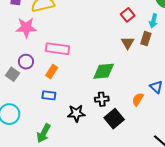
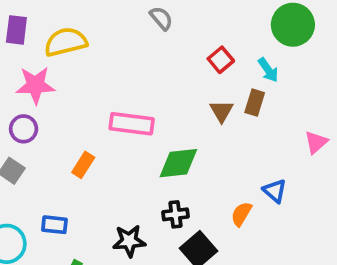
cyan arrow: (153, 21) -> (268, 70), turned -48
pink rectangle: (57, 49) -> (132, 124), moved
purple circle: (26, 62) -> (24, 129), moved
blue rectangle: (49, 95) -> (54, 225), moved

